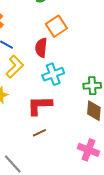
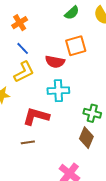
red semicircle: (41, 48) -> (55, 62), turned -102

